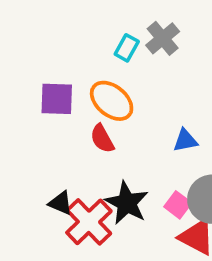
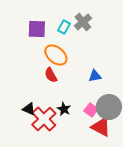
purple square: (57, 99) -> (37, 29), moved
black star: (127, 203) -> (64, 109), size x0.6

